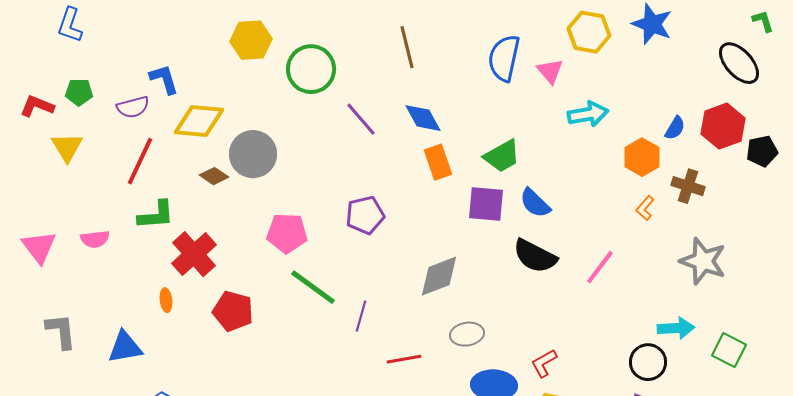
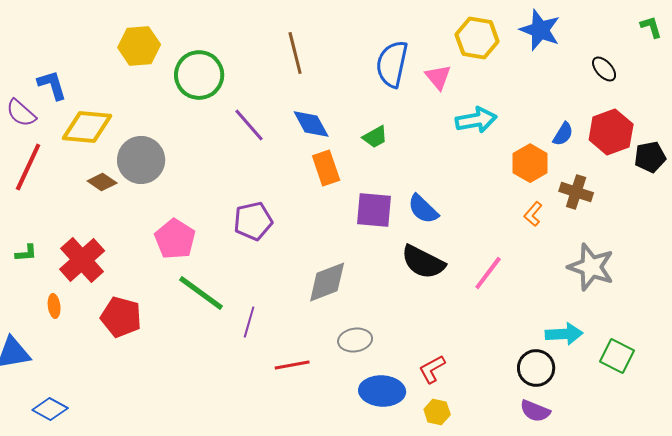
black ellipse: (739, 63) -> (604, 69), moved, size x0.6
purple semicircle: (133, 107) -> (21, 113), turned 56
green trapezoid: (502, 156) -> (375, 137), moved, size x0.7
green L-shape: (156, 215) -> (26, 253), moved, size x0.6
pink pentagon: (287, 233) -> (175, 239), turned 30

